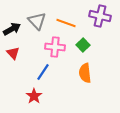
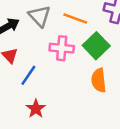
green square: (83, 45) -> (96, 46), size x1.5
blue line: (43, 72) -> (28, 75), moved

